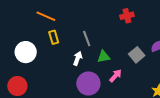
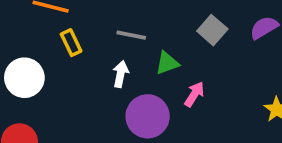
gray line: (87, 38) -> (131, 35), turned -49
gray square: (137, 55) -> (212, 30), moved

